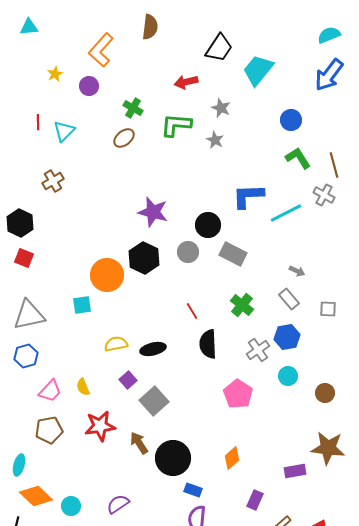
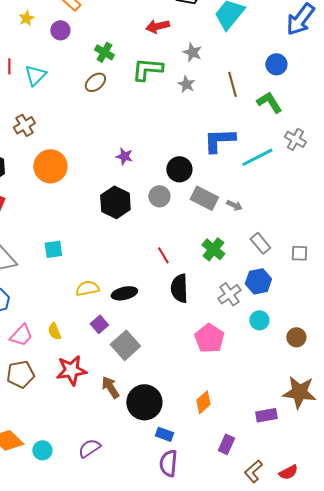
blue circle: (291, 120) -> (276, 64), moved
brown line: (334, 165) -> (232, 84), moved
purple star: (153, 212) -> (124, 156), size x0.6
gray arrow: (297, 271) -> (234, 205), moved
orange circle: (107, 275) -> (50, 166), moved

